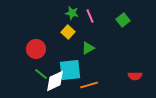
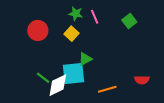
green triangle: (88, 48) -> (85, 59), moved
red circle: (36, 49) -> (38, 30), moved
orange line: (89, 85) -> (107, 89), moved

